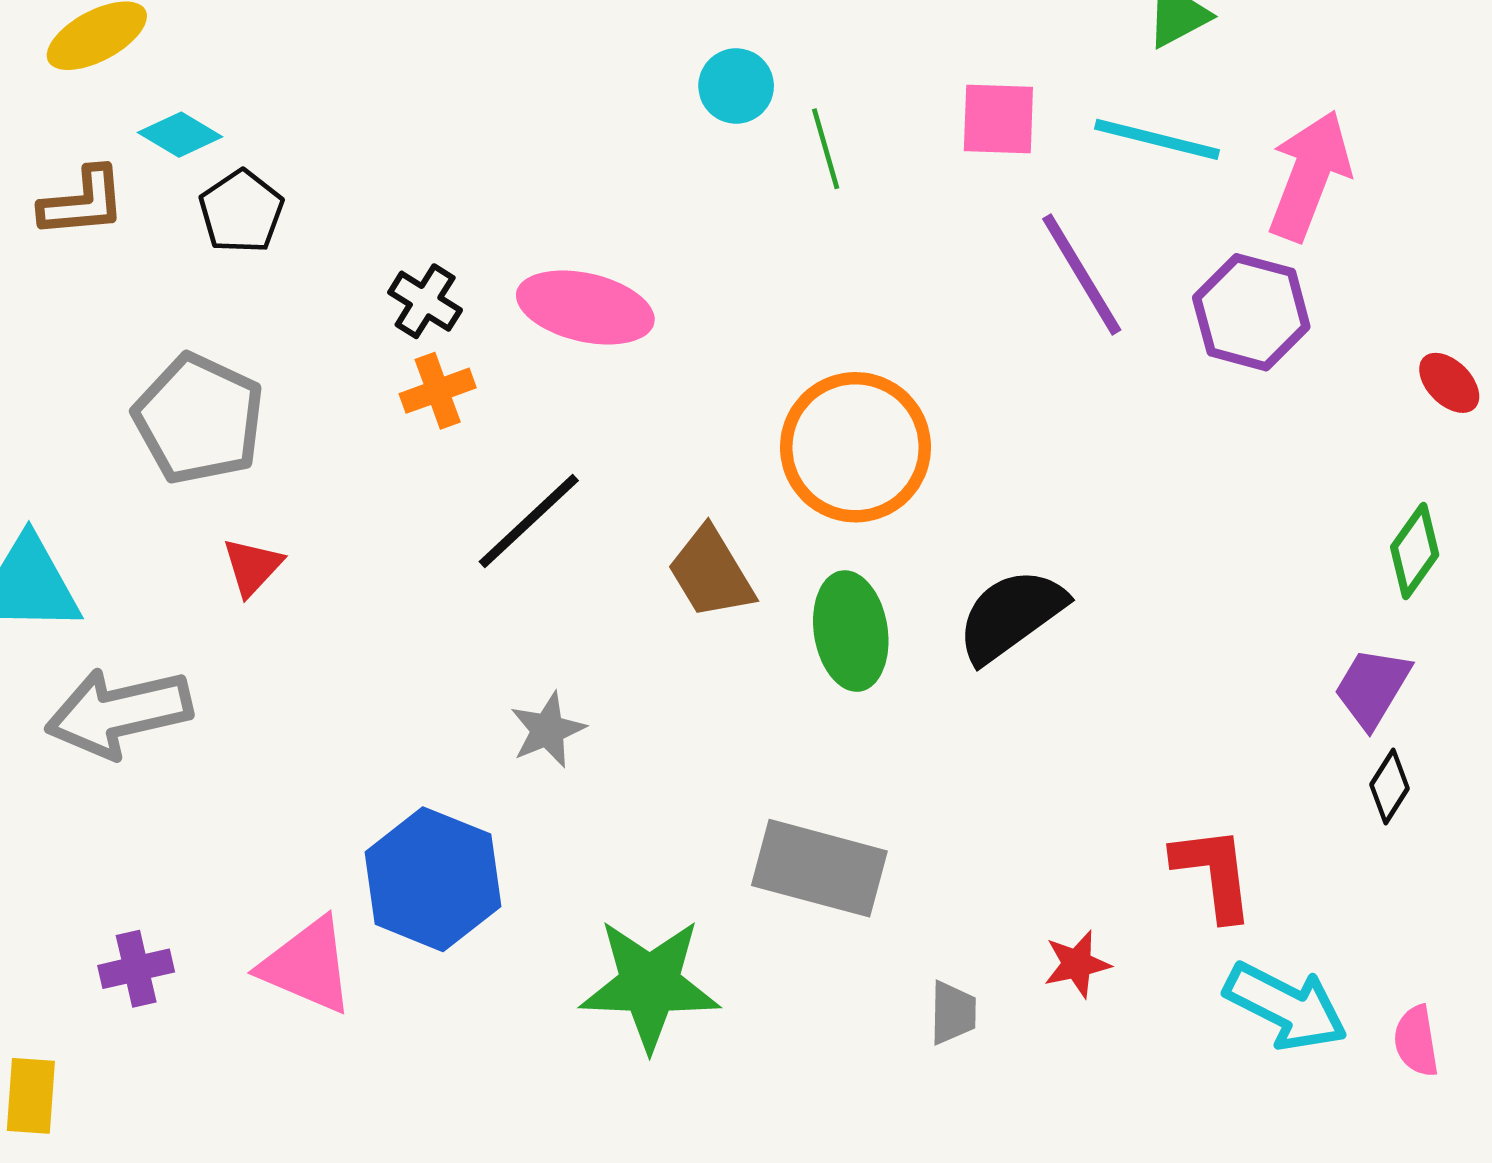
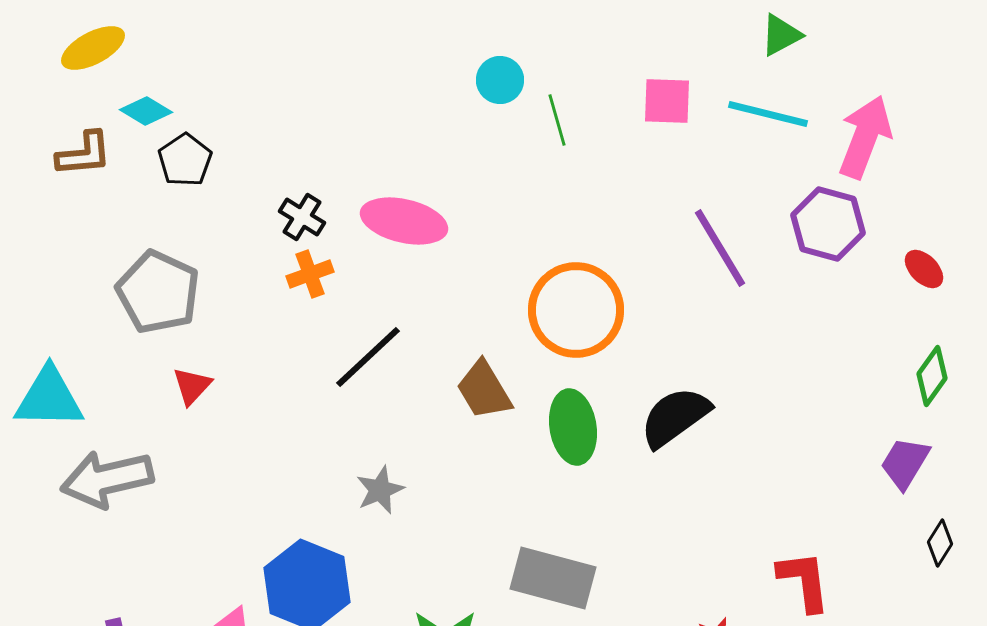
purple line: (1082, 274) -> (720, 248), moved
red ellipse: (1449, 383) -> (924, 269), moved
black diamond: (1390, 787) -> (940, 543), moved

